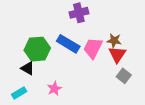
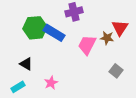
blue rectangle: (68, 44) -> (54, 33), moved
green hexagon: (37, 49) -> (35, 28), moved
red triangle: (117, 54) -> (120, 28), moved

